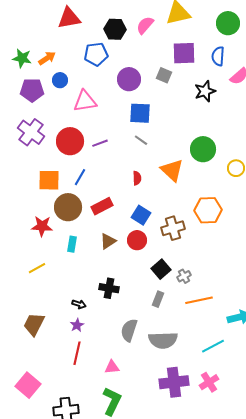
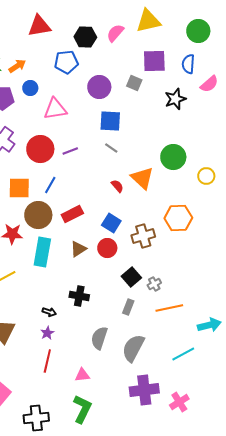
red semicircle: (137, 178) -> (117, 186), moved, turned -40
cyan rectangle: (72, 244) -> (42, 252), size x1.8
gray semicircle: (163, 340) -> (133, 348), turned 120
pink cross: (209, 382) -> (179, 402), moved

